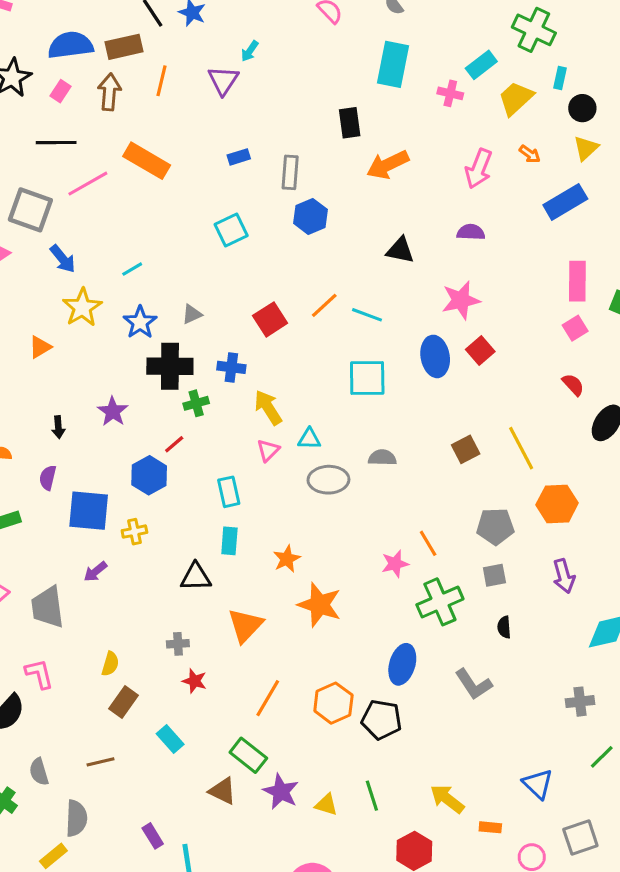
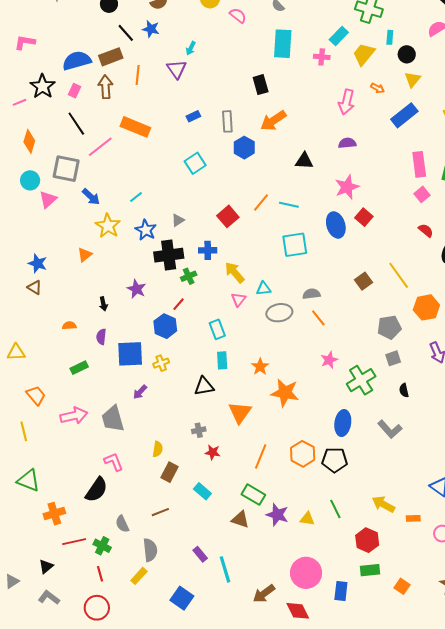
black line: (56, 143) -> (76, 124), turned 65
orange arrow: (388, 165) -> (273, 121), moved
orange line: (428, 543) -> (318, 318), moved

